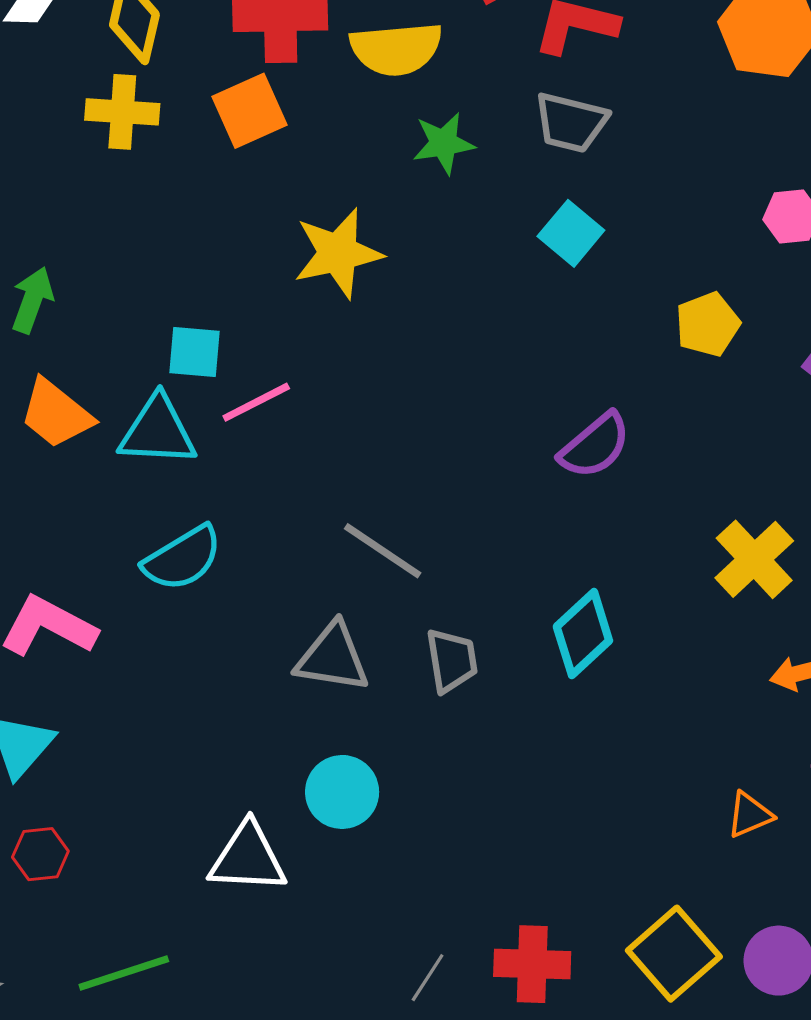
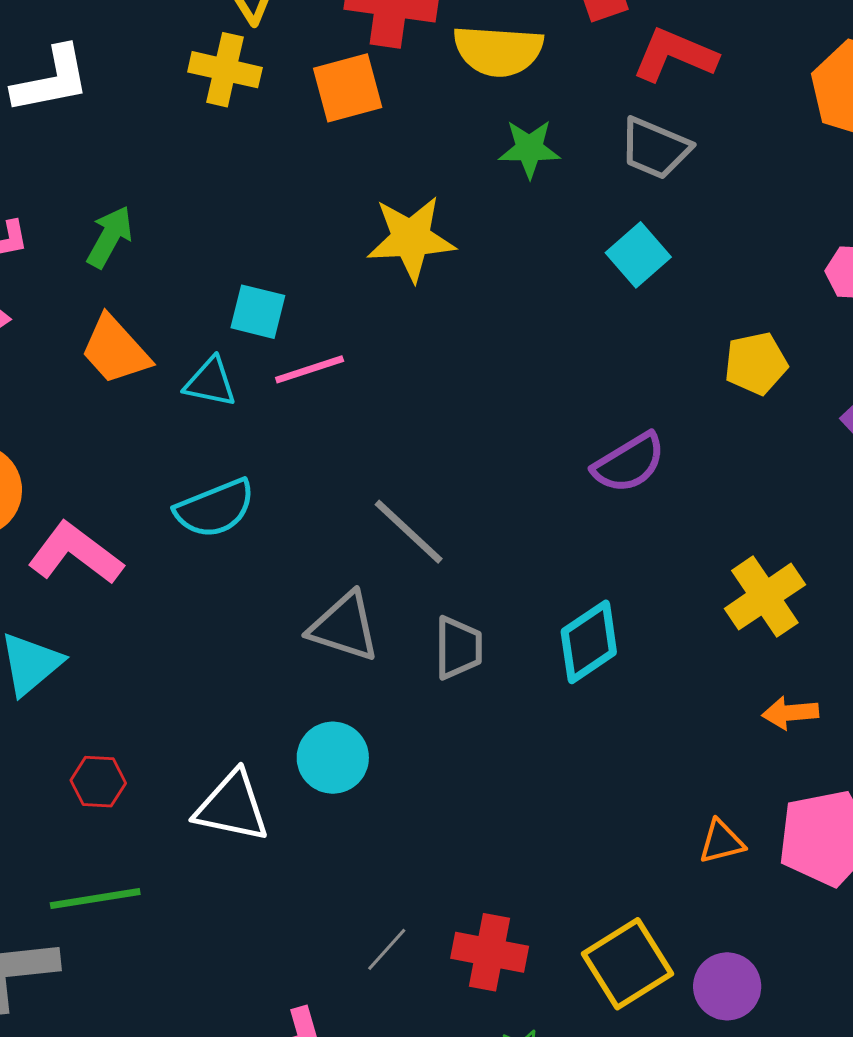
cyan triangle: (158, 431) -> (210, 382), size x0.7
red hexagon: (40, 854) -> (98, 782), moved

